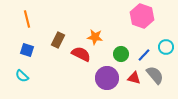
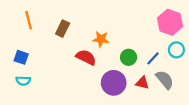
pink hexagon: (142, 16) -> (170, 22), moved
brown rectangle: (58, 40) -> (63, 29), moved
blue square: (27, 50) -> (21, 57), moved
cyan semicircle: (22, 76) -> (23, 81), turned -40

